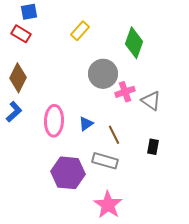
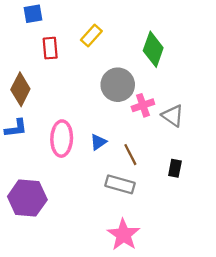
red rectangle: (21, 34) -> (50, 48), moved, turned 54
blue L-shape: (14, 112) -> (16, 128), turned 35
purple hexagon: (68, 173) -> (27, 198), moved

